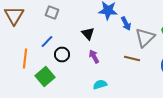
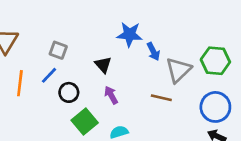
gray square: (52, 12) -> (58, 50), moved
orange line: (25, 58) -> (20, 83), moved
green square: (45, 76) -> (85, 122), moved

